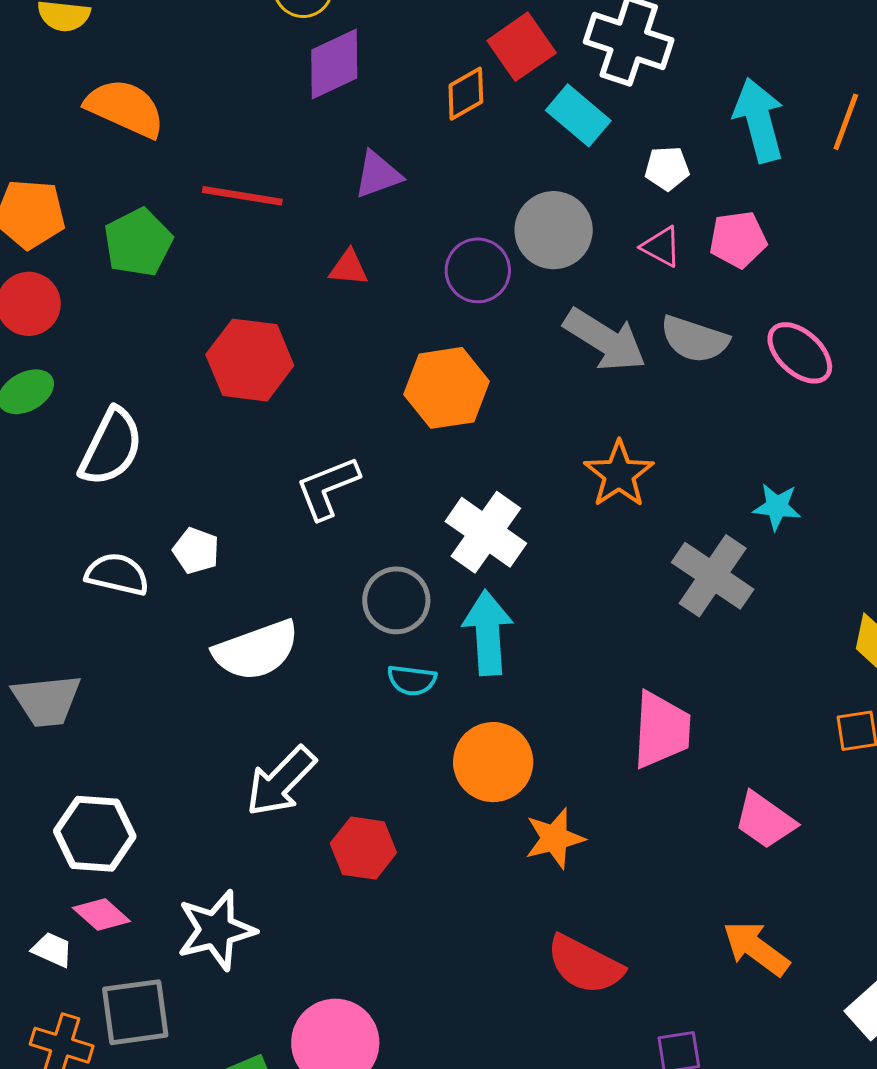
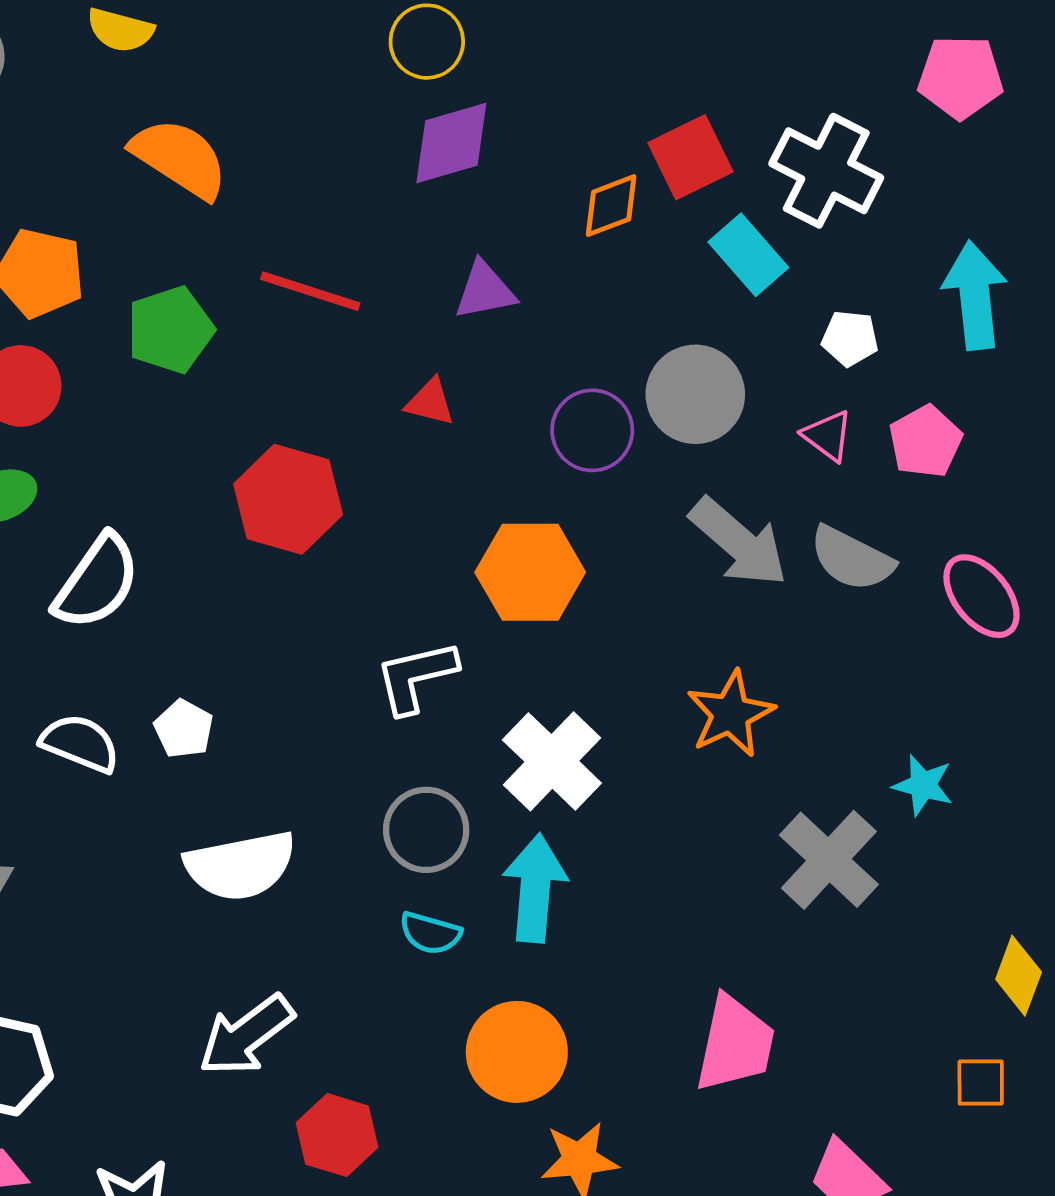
pink pentagon: (738, 239) -> (926, 441), turned -30
white L-shape: (327, 488) -> (416, 677), moved

